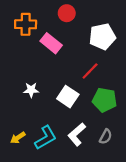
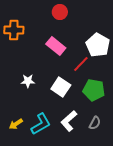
orange cross: (26, 24) -> (14, 30), moved
white pentagon: (102, 37) -> (98, 45), moved, turned -30
pink rectangle: (51, 43) -> (56, 46), moved

